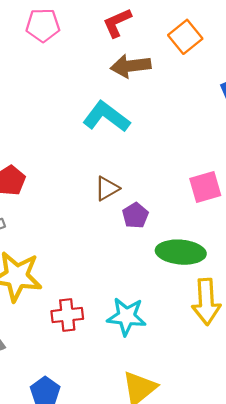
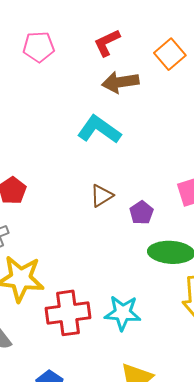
purple pentagon: (135, 216) -> (141, 213), moved
red cross: (67, 315) -> (68, 313), size x1.5

